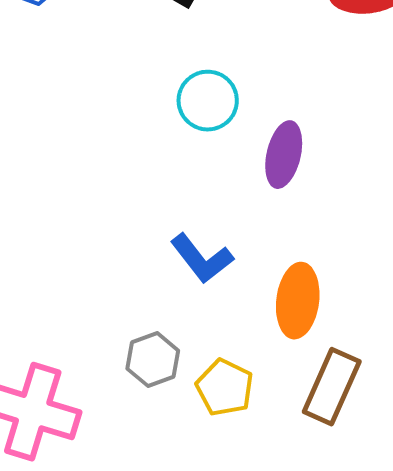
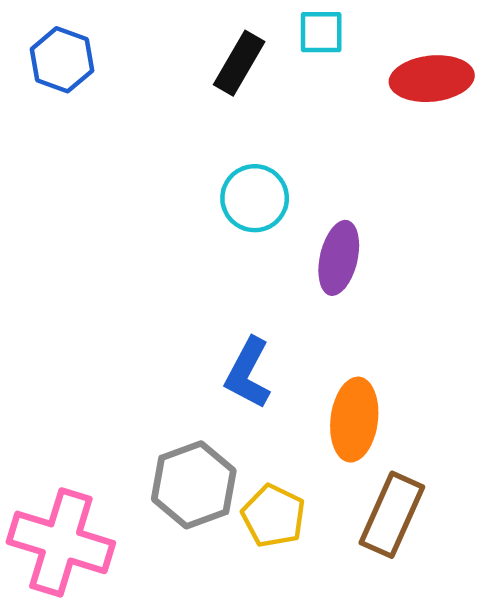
blue L-shape: (202, 259) -> (248, 373), turned 66
gray hexagon: (153, 360) -> (194, 485), size x1.4

